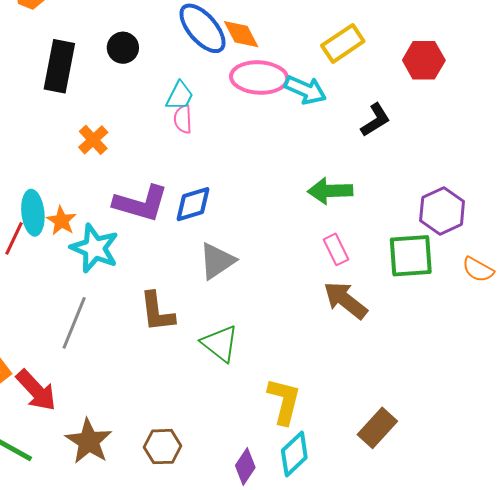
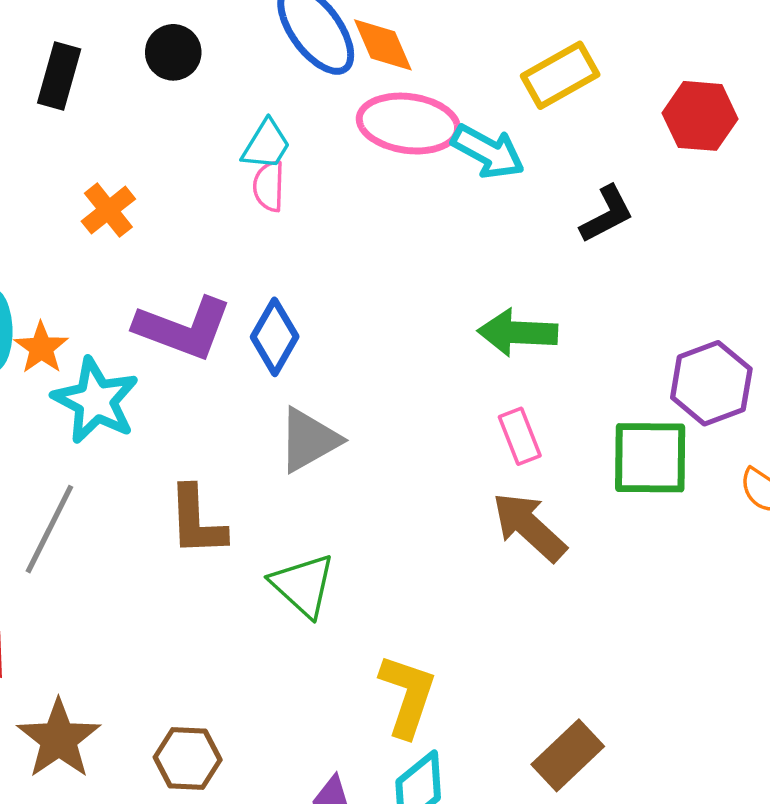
black rectangle: (59, 66) -> (59, 76), size x0.7
blue diamond: (193, 204) -> (275, 337), turned -48

